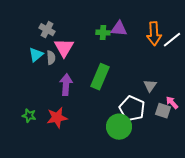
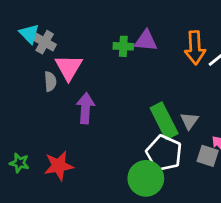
cyan triangle: (36, 55) -> (29, 34), moved, turned -35
green rectangle: (100, 77) -> (164, 121), moved, turned -50
purple arrow: (66, 85) -> (85, 108), moved

